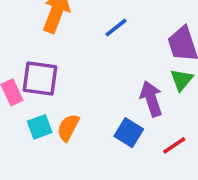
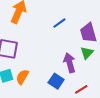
blue line: (116, 28) -> (59, 23), moved

